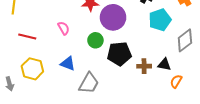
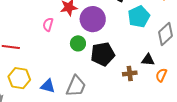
pink semicircle: (64, 28) -> (48, 24), moved, turned -128
blue triangle: (68, 64) -> (48, 86), moved
brown cross: (144, 66) -> (130, 73), moved

